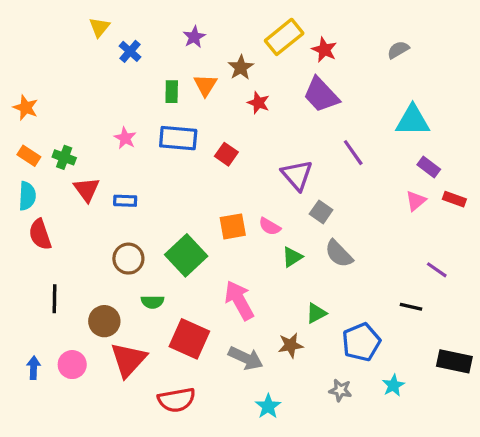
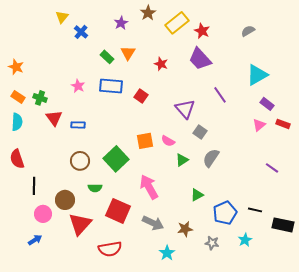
brown star: (241, 67) -> (148, 13), moved
green rectangle: (172, 92) -> (107, 57), turned -48
cyan triangle: (413, 120) -> (257, 75), turned -30
red semicircle: (40, 234) -> (17, 159), moved
gray semicircle: (339, 254) -> (211, 158), turned 78
black line: (411, 307) -> (255, 210), moved
brown star: (291, 345) -> (185, 229), moved
pink circle: (72, 365) -> (43, 214), moved
blue arrow: (34, 368) -> (35, 240), moved, turned 56

